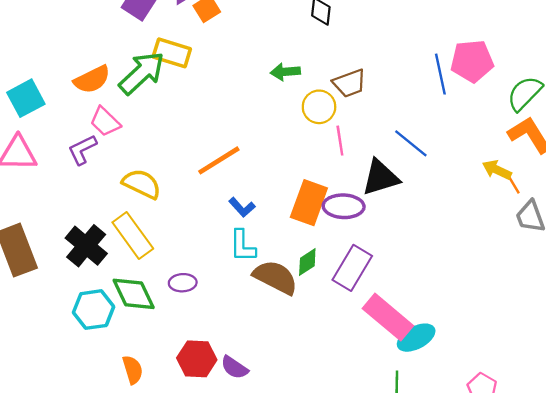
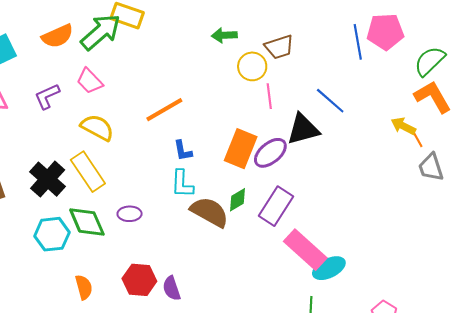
pink trapezoid: (105, 122) -> (90, 81), moved
purple ellipse: (344, 206) -> (270, 153), turned -44
blue L-shape: (242, 207) -> (183, 151), turned 30
purple semicircle: (234, 367) -> (172, 288), turned 35

